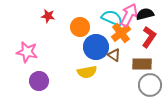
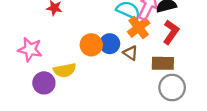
orange circle: (80, 27) -> (91, 45), moved
blue circle: (96, 47) -> (110, 44), size x0.7
yellow semicircle: (87, 72) -> (65, 70), moved

